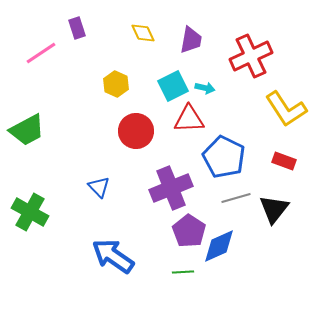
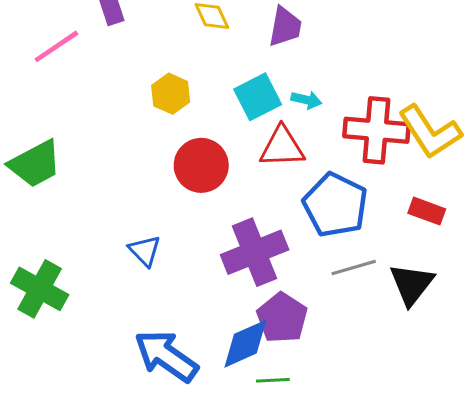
red cross: (251, 56) -> (377, 130), moved, turned 30
blue diamond: (219, 246) -> (245, 344), moved

